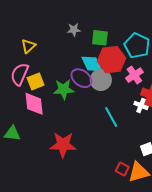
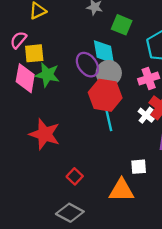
red hexagon: (112, 60) -> (105, 95), moved
pink semicircle: (20, 74) -> (18, 40), size x0.7
green star: (64, 89) -> (47, 75), moved
red square: (122, 169) -> (75, 176), moved

